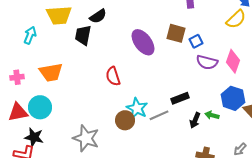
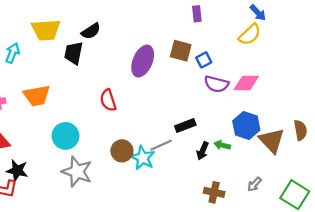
purple ellipse: (143, 42) -> (143, 61), turned 60
pink diamond: (233, 61) -> (246, 83), turned 70
cyan circle: (40, 107) -> (66, 136), moved
cyan star: (137, 108) -> (143, 158), moved

